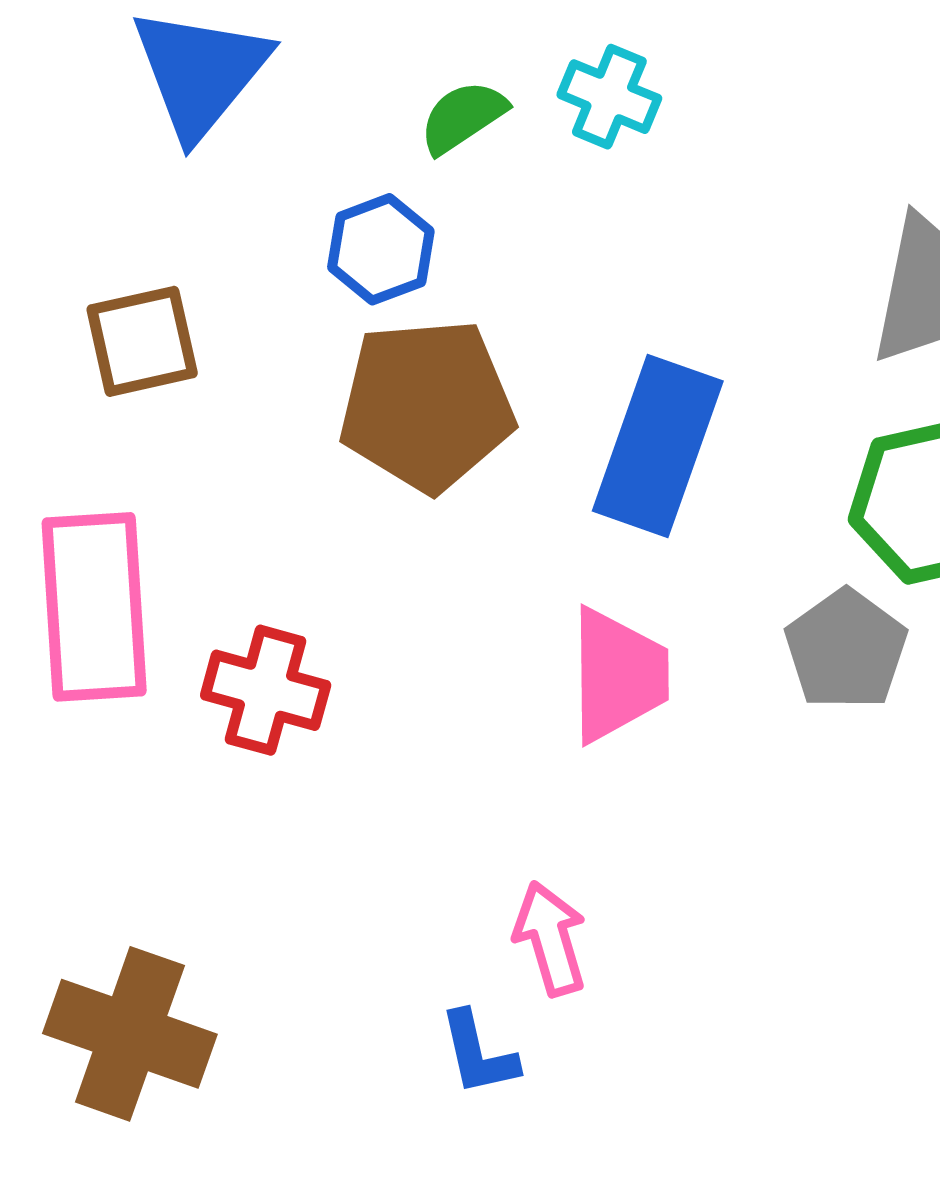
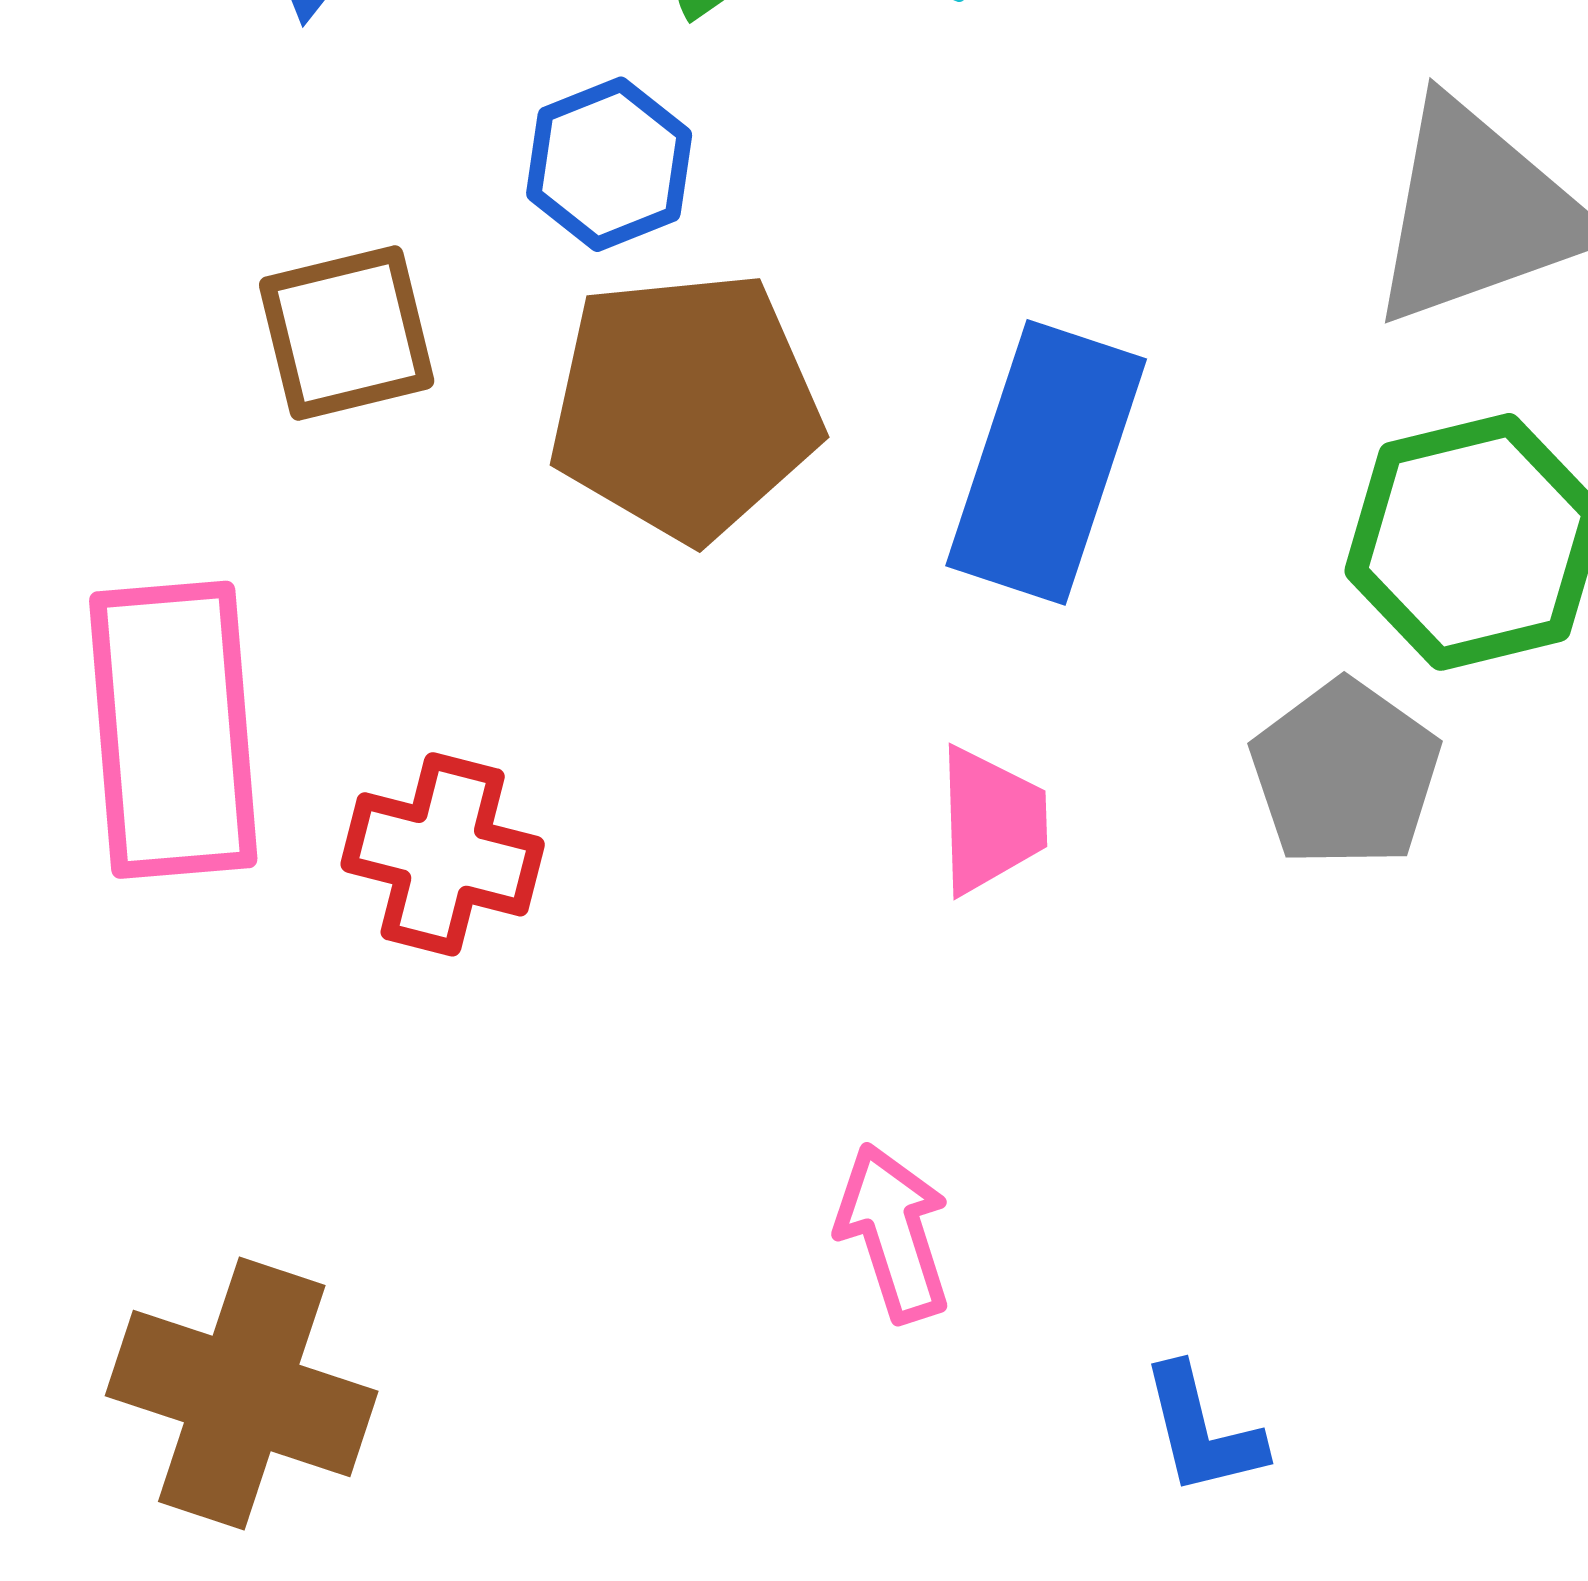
brown square: (142, 341) -> (347, 333), moved
pink trapezoid: (618, 675) -> (991, 820), size x0.7
blue L-shape: (478, 1053) -> (1202, 1431), moved

